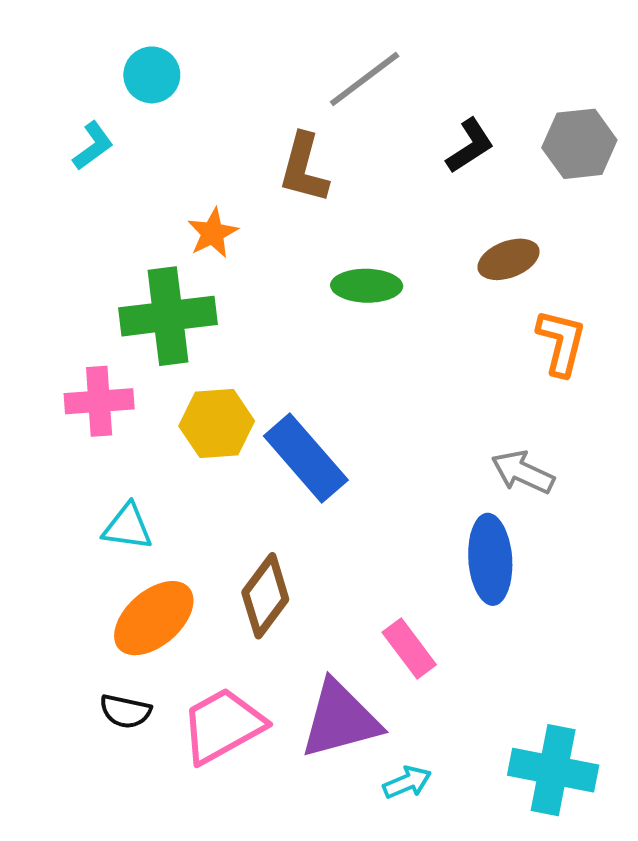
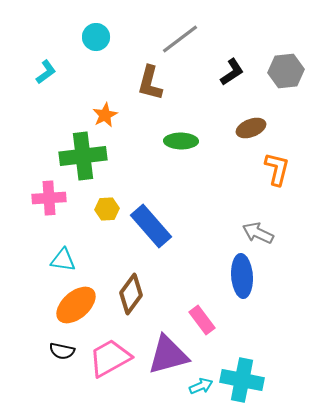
cyan circle: (152, 75) -> (96, 37), moved
yellow hexagon: (217, 424) -> (107, 209), size x0.7
cyan cross: (553, 770) -> (242, 380), moved

